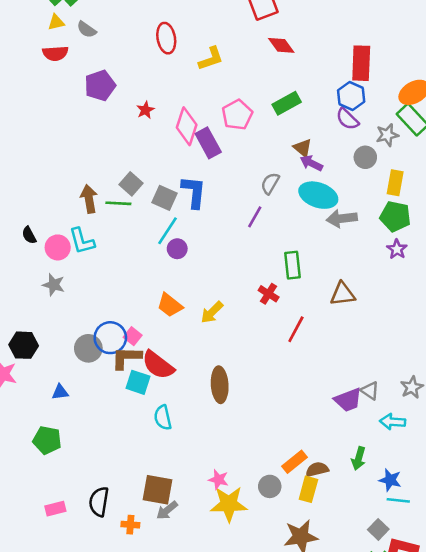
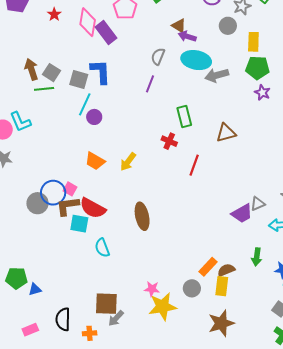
brown arrow: (89, 199) -> (31, 69), moved
gray triangle: (370, 391) -> (258, 204), turned -49
blue triangle: (60, 392) -> (35, 289), moved

